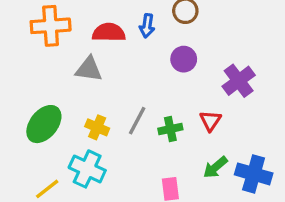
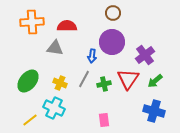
blue arrow: (147, 26) -> (92, 56), moved
purple circle: (184, 59) -> (112, 42), size x1.6
red triangle: (210, 121) -> (128, 79), size x1.6
green arrow: (215, 167) -> (155, 81), moved

